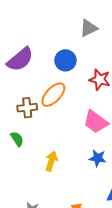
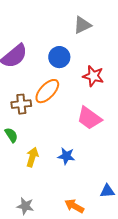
blue star: (98, 158) -> (66, 156), moved
yellow arrow: (51, 161) -> (32, 157), moved

